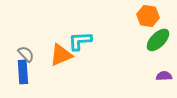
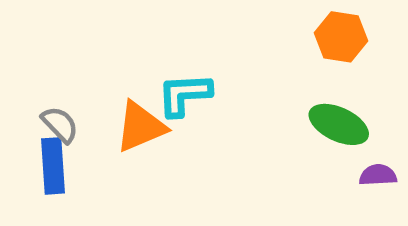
green ellipse: (158, 40) -> (339, 124), moved, turned 70

